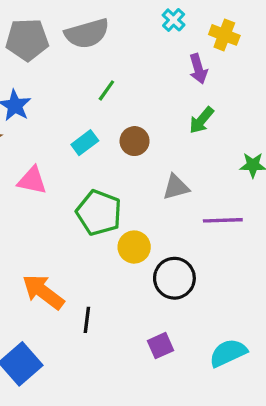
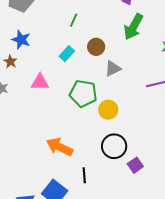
green arrow: (201, 120) -> (133, 27), size x1.5
gray triangle: (176, 187) -> (113, 68), moved
black circle: (174, 278) -> (114, 146), moved
black line: (87, 320) -> (84, 175), moved

